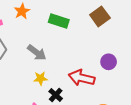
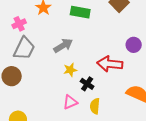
gray arrow: (37, 53) -> (63, 46), turned -60

